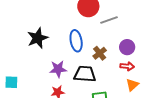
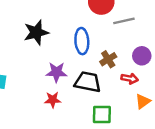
red arrow: (127, 66) -> (130, 79), moved

